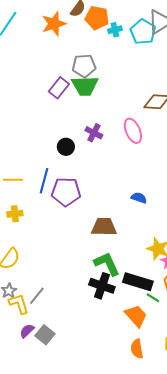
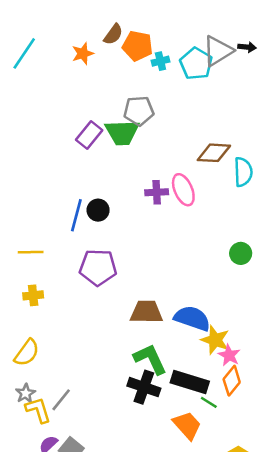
orange star: (54, 24) -> (83, 53), size x0.7
gray pentagon: (84, 66) -> (139, 111), moved
purple cross: (94, 133) -> (157, 192), moved, turned -30
blue line: (44, 181) -> (76, 215), moved
blue semicircle: (139, 198) -> (192, 318), moved, size x1.8

